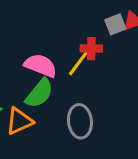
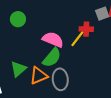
gray ellipse: (80, 121) -> (60, 79), moved

